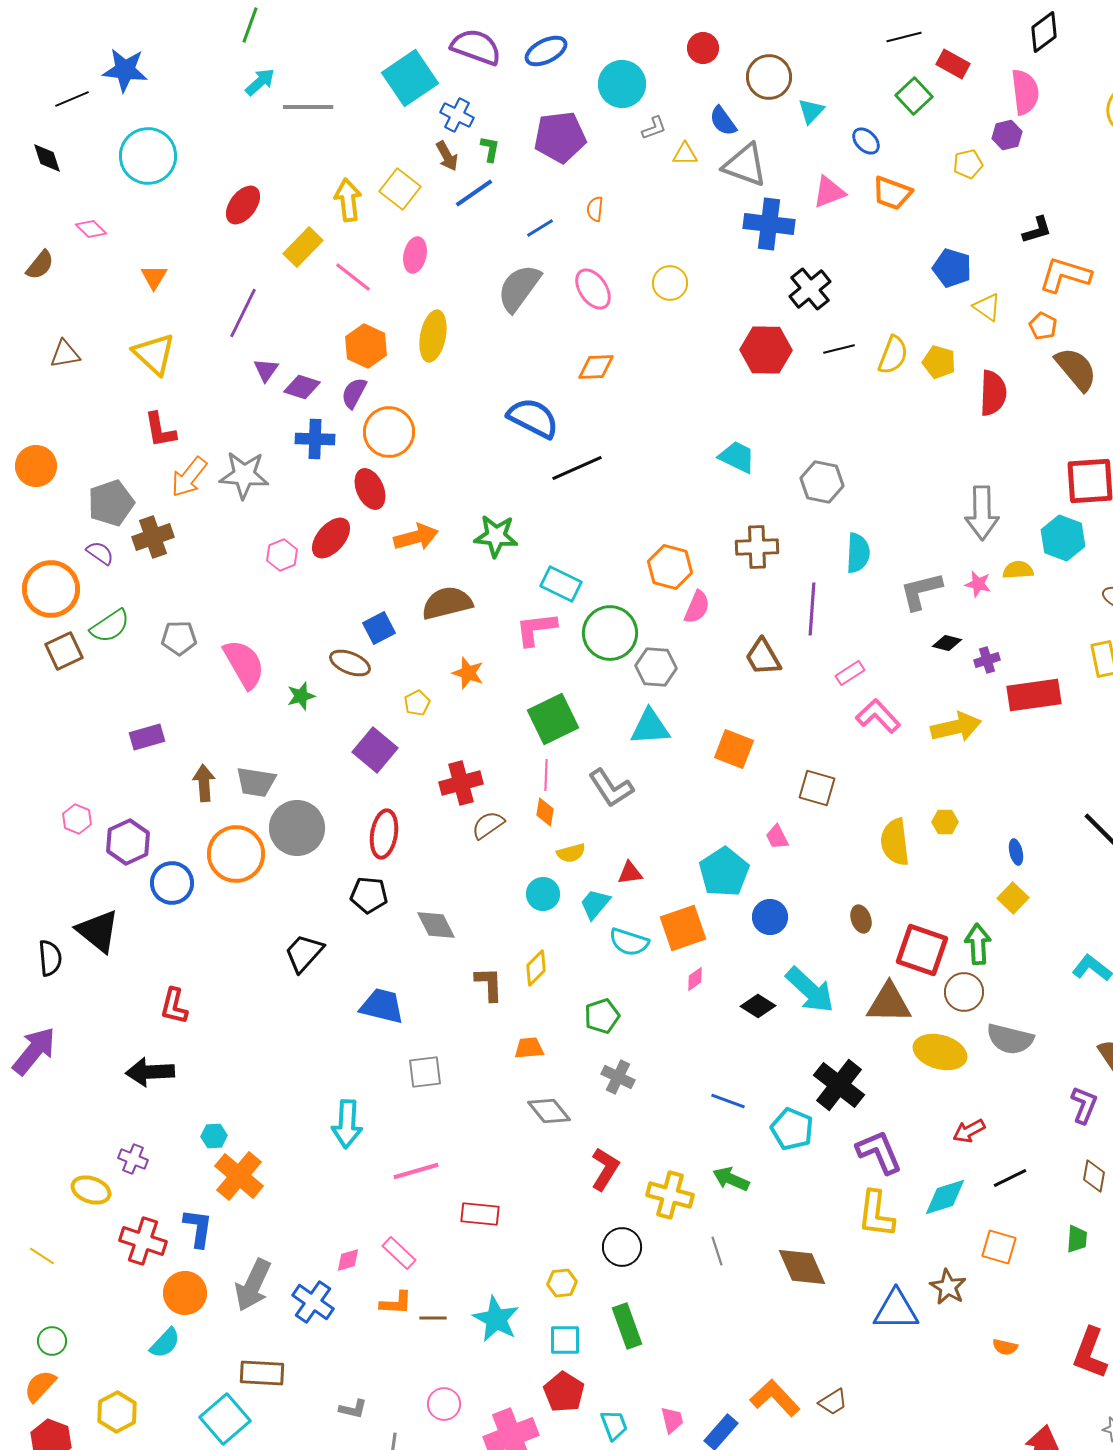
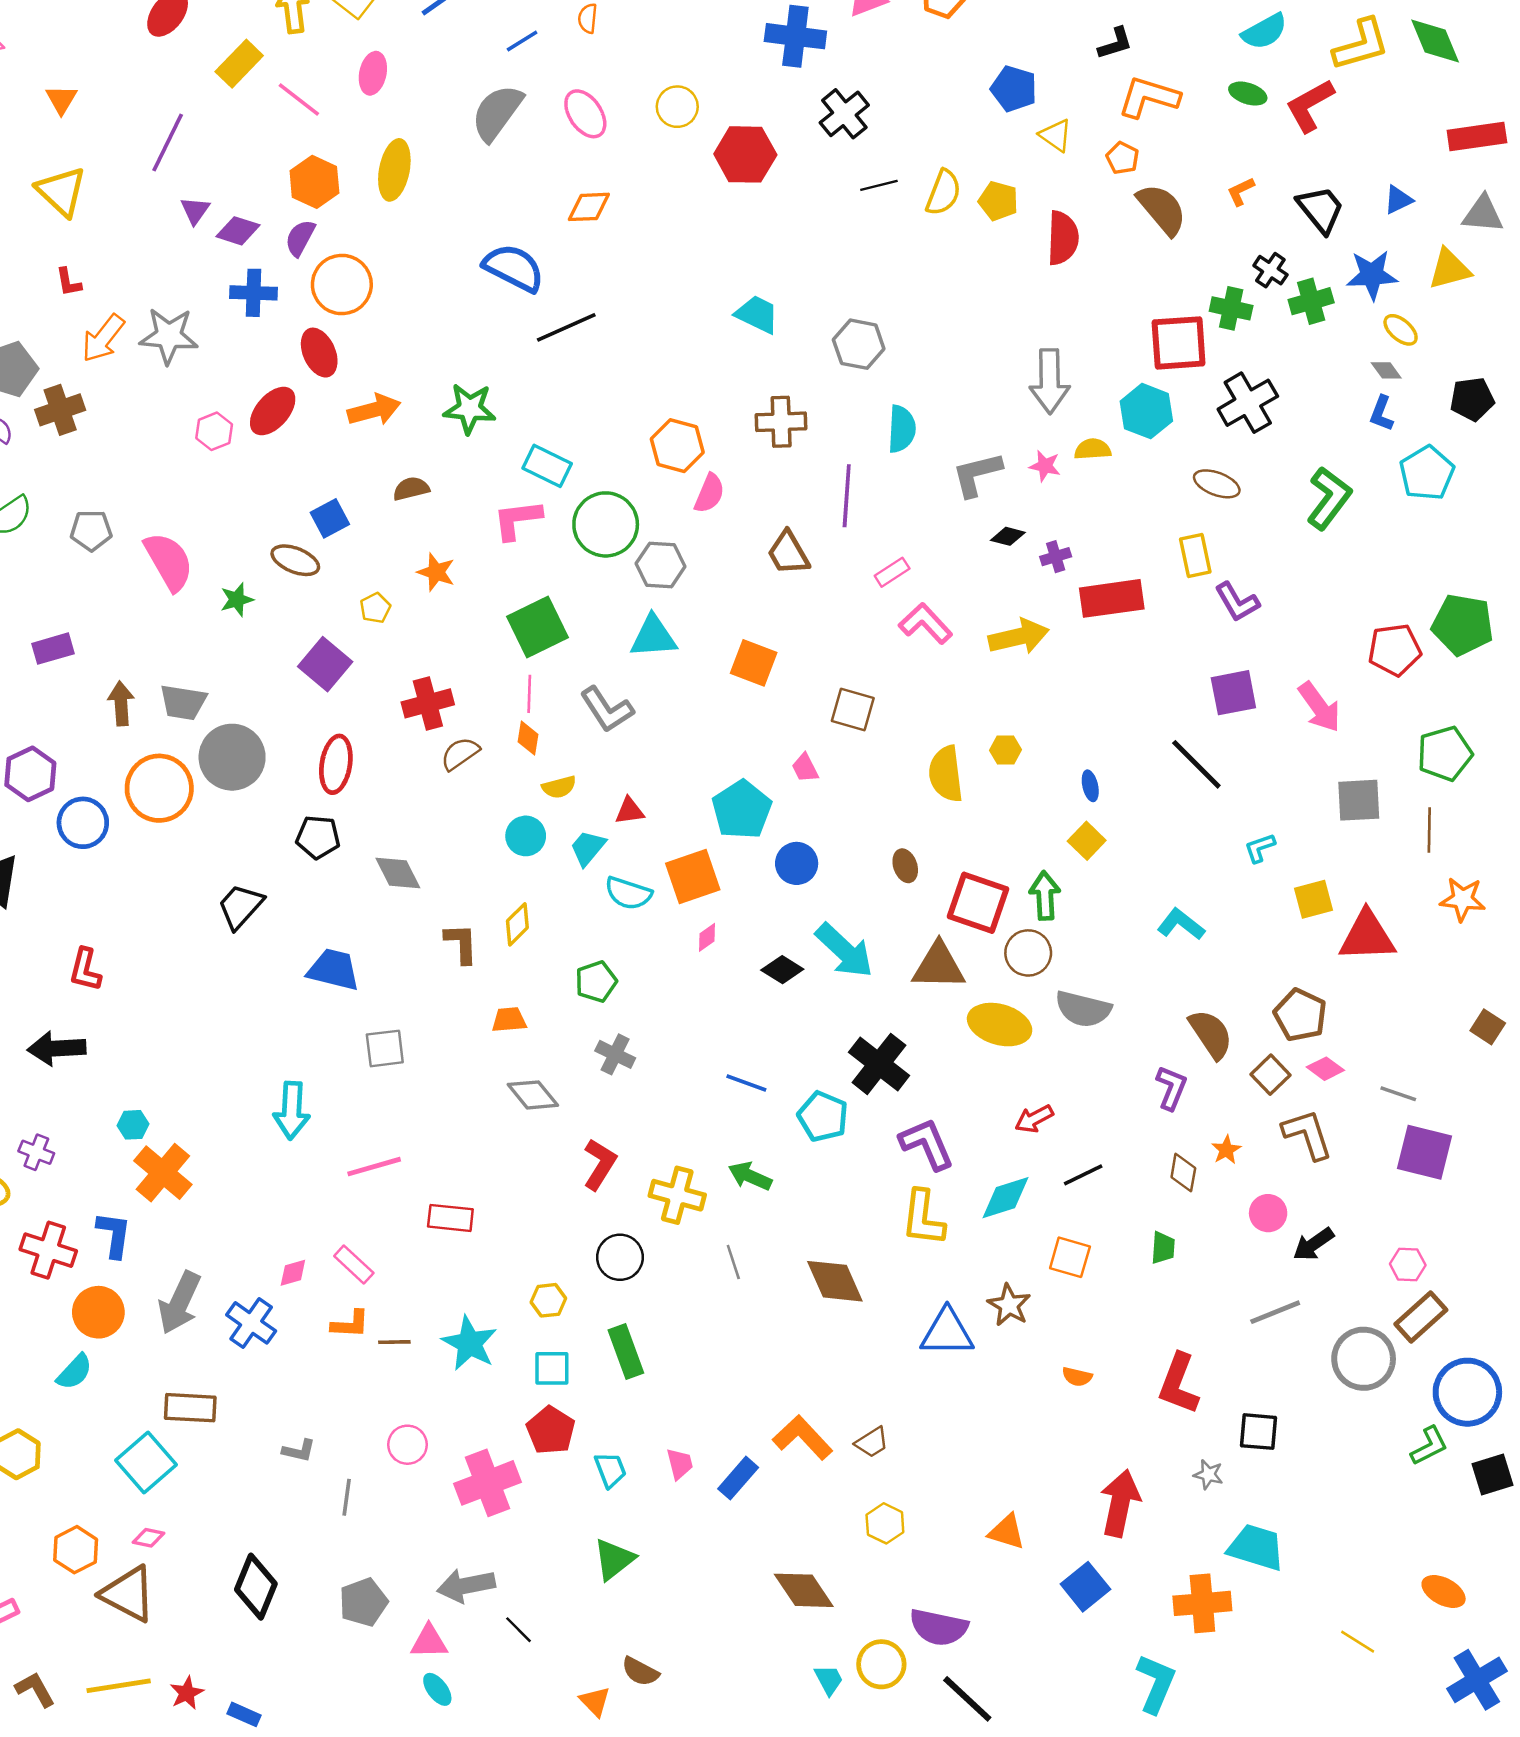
red hexagon: (766, 350) -> (745, 154), moved
red L-shape: (160, 430) -> (69, 282), size x0.7
brown semicircle: (447, 603) -> (411, 489), size x0.6

